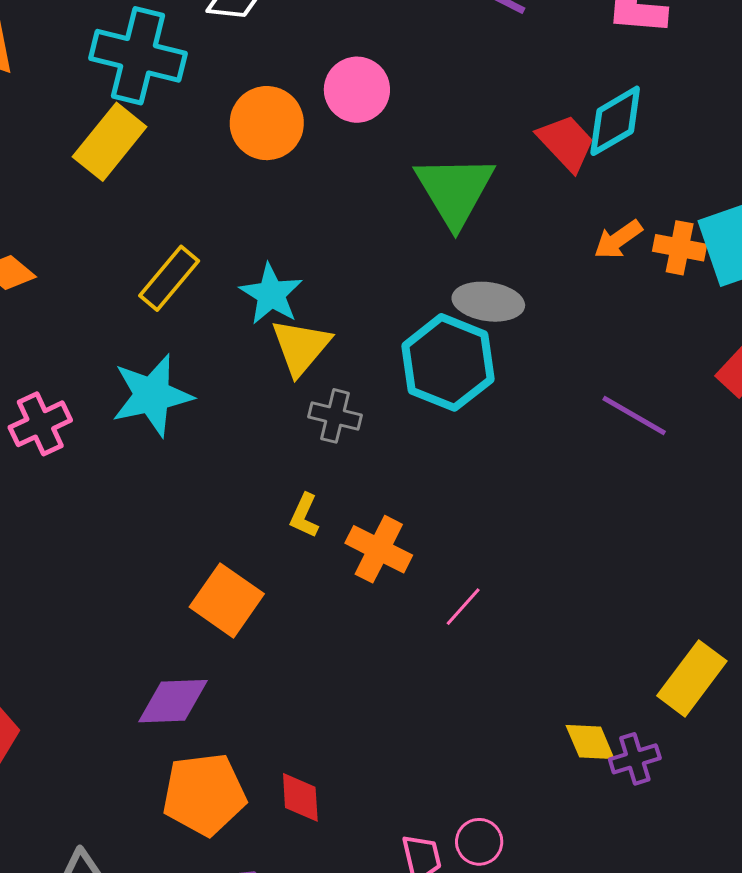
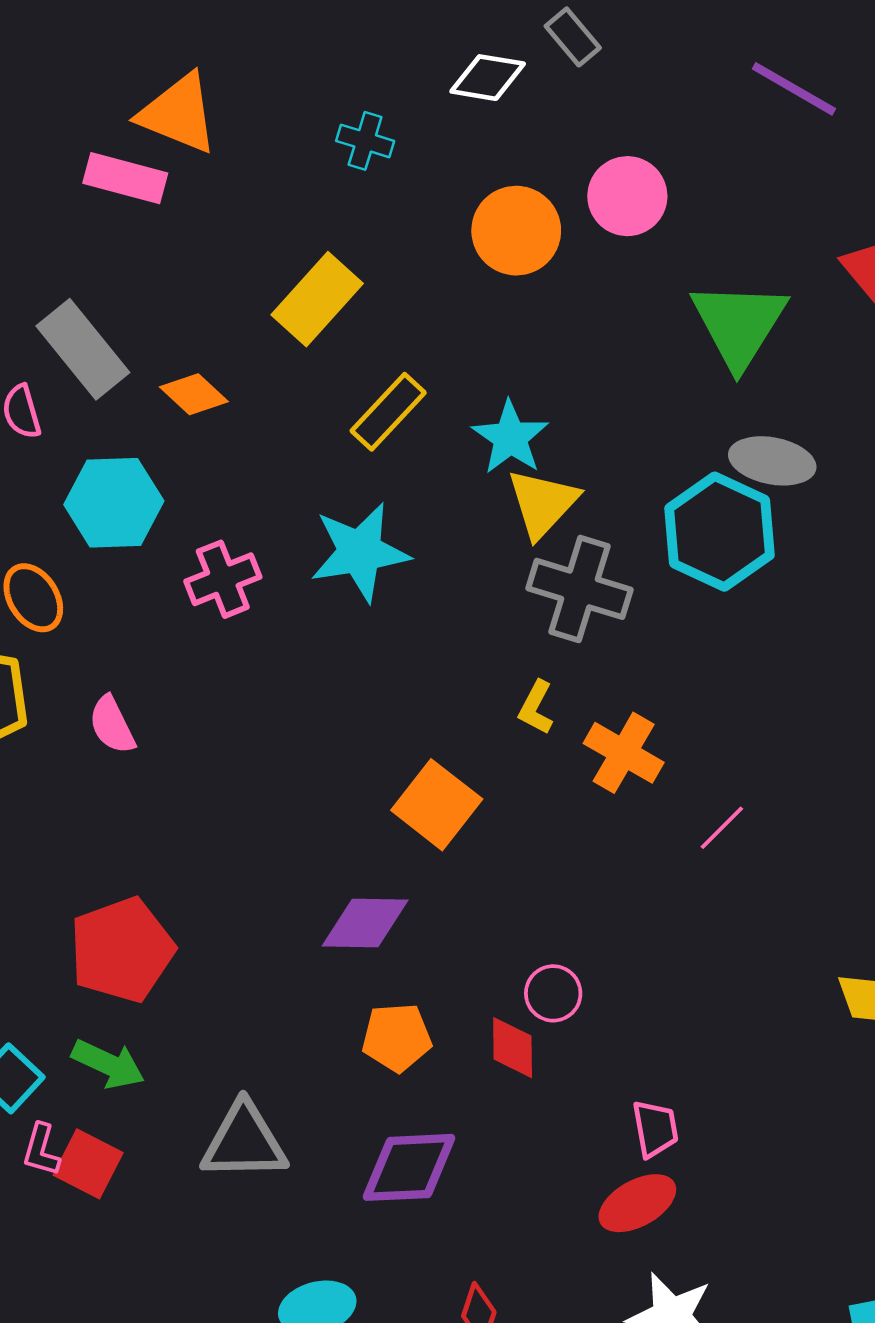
cyan cross: (138, 56) -> (365, 141), size x0.5
yellow rectangle: (110, 142) -> (317, 299), moved
gray cross: (335, 416) -> (579, 589), size x1.6
orange pentagon: (204, 794) -> (397, 1037), size x0.7
pink circle: (479, 842) -> (553, 993), moved

